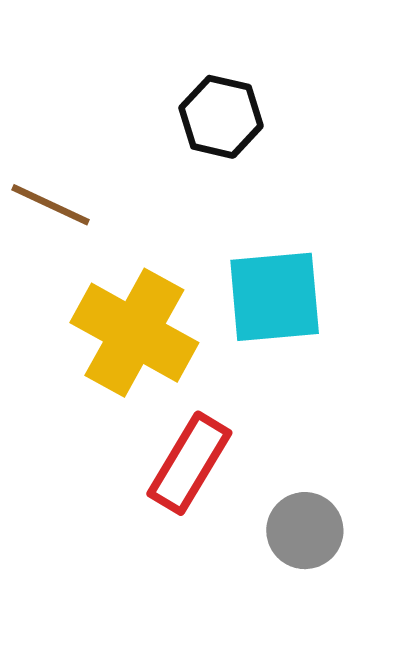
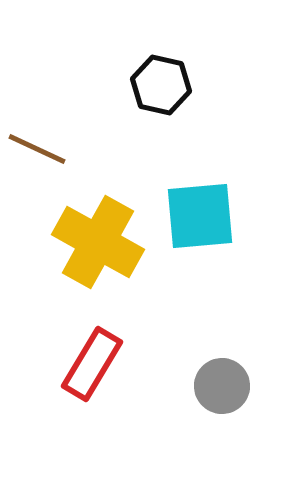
red rectangle: (189, 463) -> (92, 364), moved

